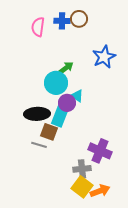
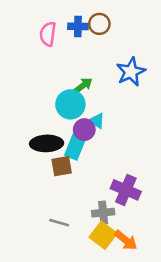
brown square: (49, 132) -> (62, 166), turned -30
gray line: (39, 145) -> (59, 223), moved
orange arrow: (100, 191) -> (126, 240), turned 60

